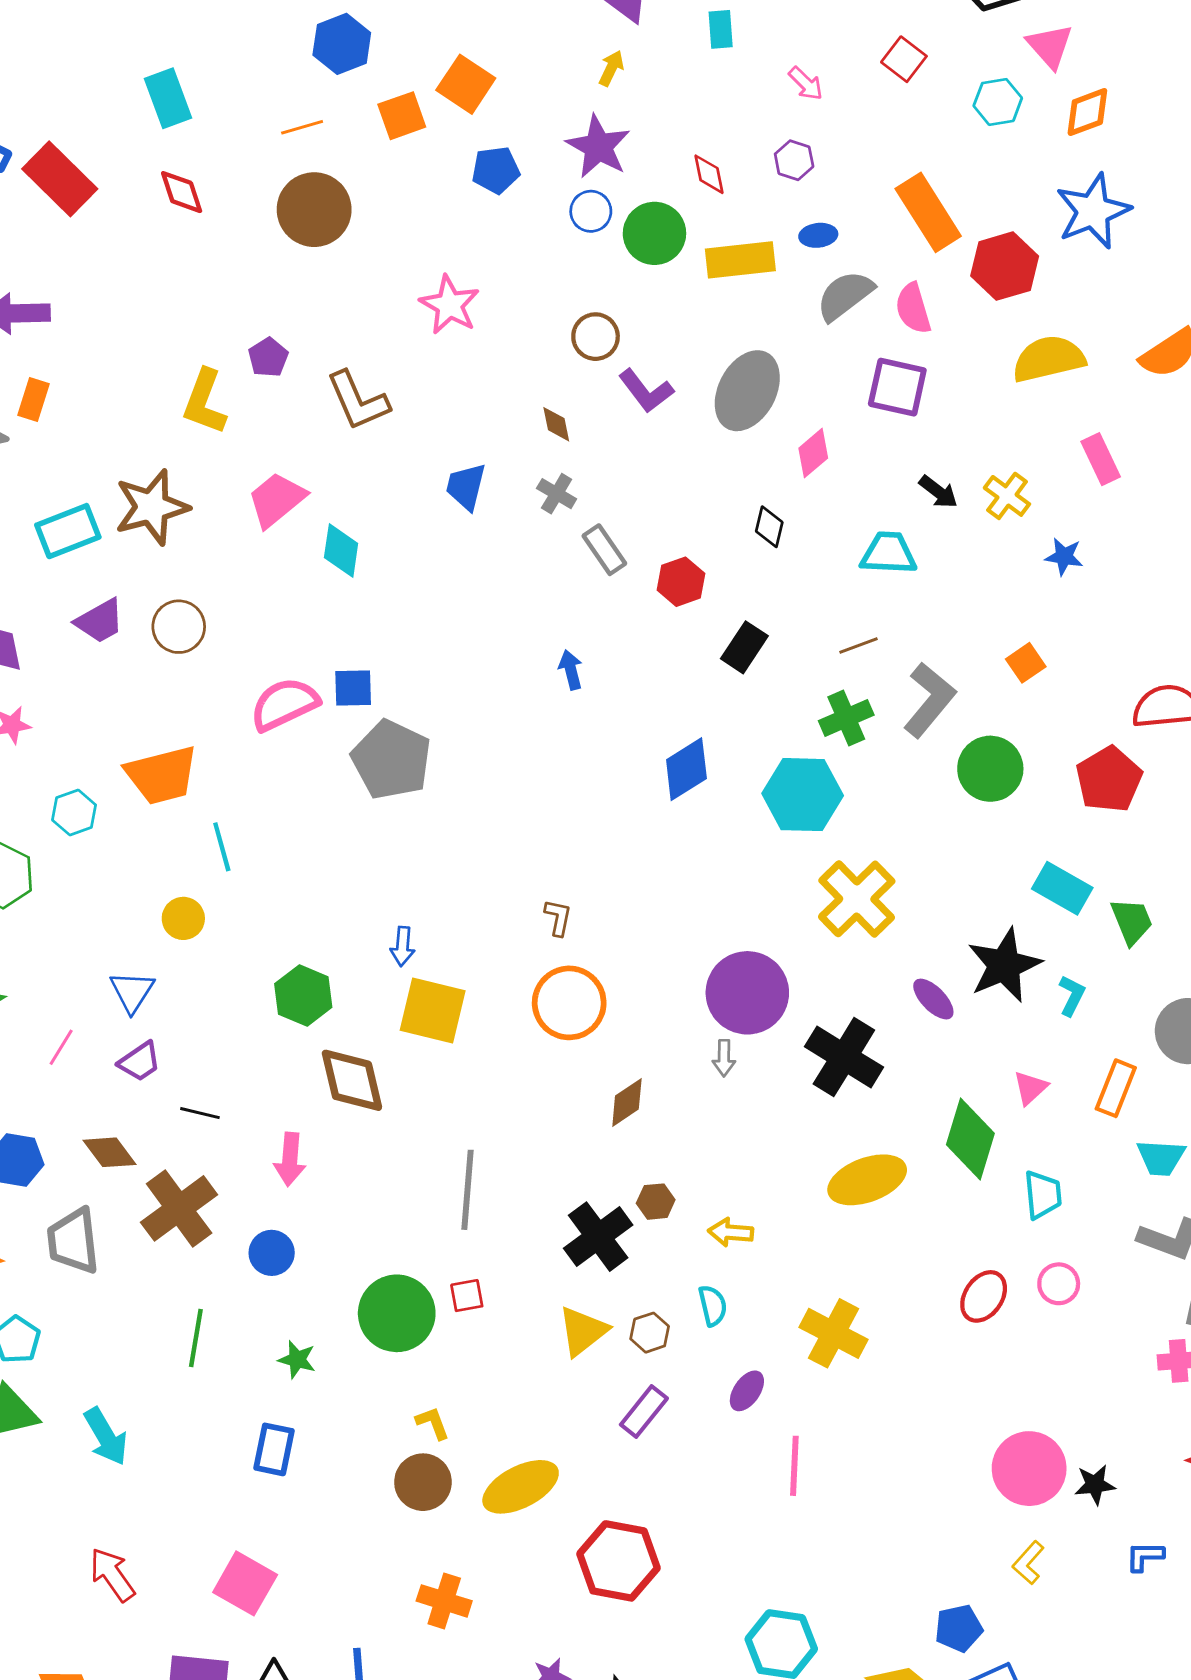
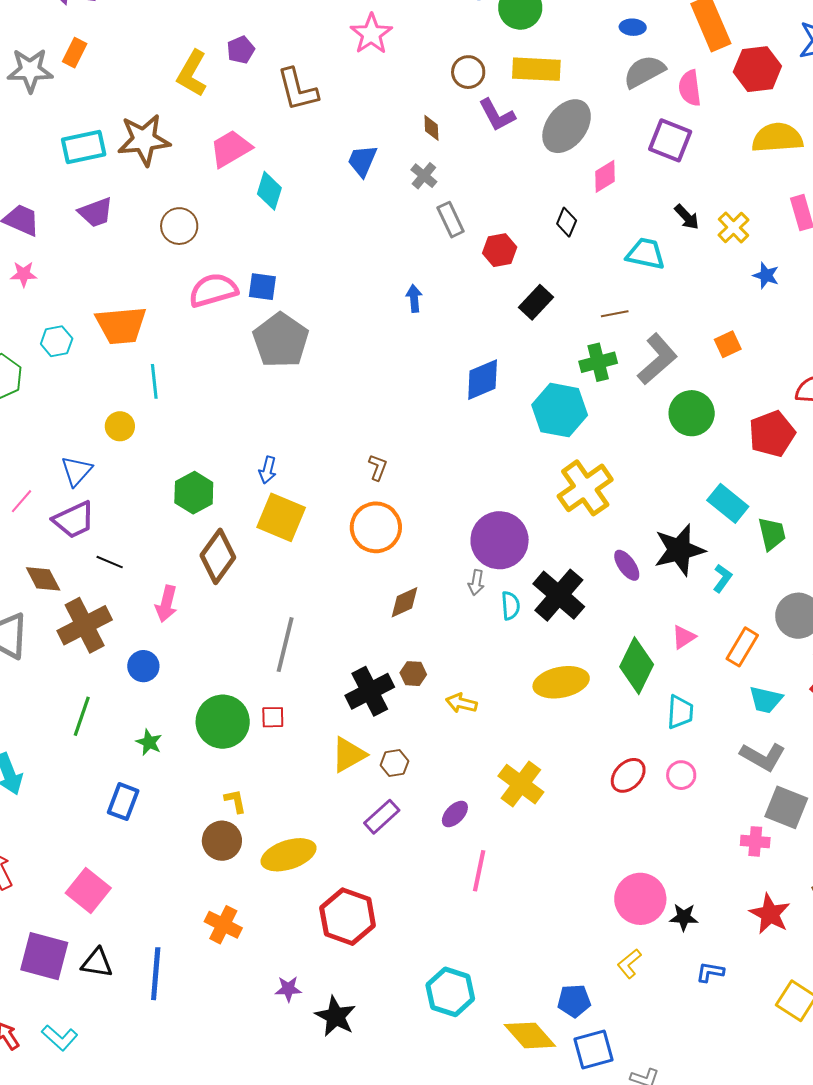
yellow rectangle: (740, 260) -> (536, 69), moved
brown circle: (179, 627) -> (179, 226), moved
purple trapezoid: (140, 1062) -> (74, 520), size x1.4
brown diamond: (352, 1080) -> (218, 556), turned 40
cyan semicircle: (713, 1306) -> (510, 606), moved

